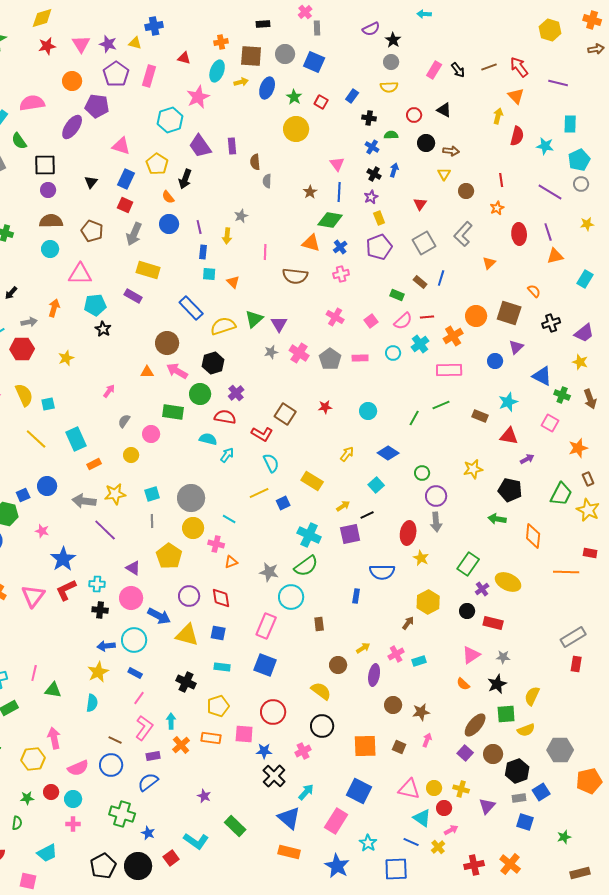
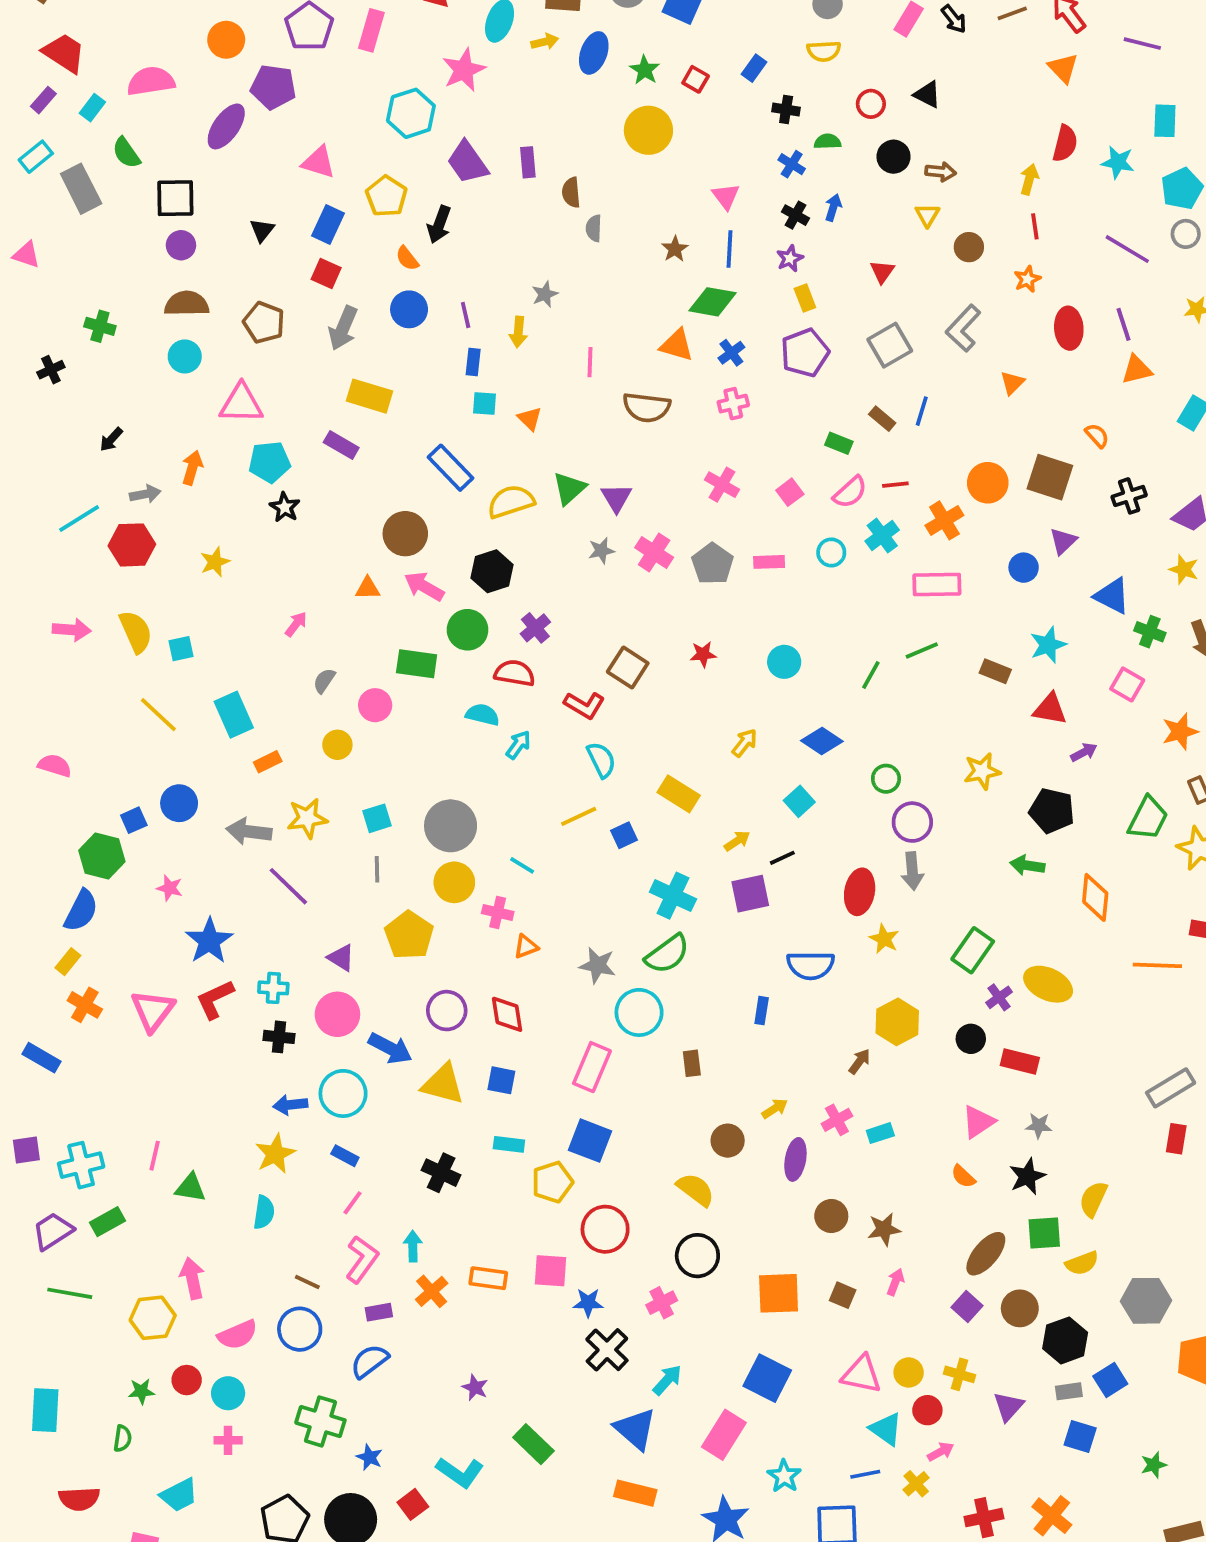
yellow arrow: (498, 116) -> (1029, 179), moved
yellow pentagon: (218, 706) -> (552, 1182), moved
blue line: (411, 842) -> (865, 1474), turned -35

